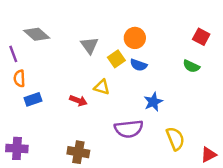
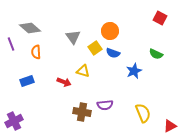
red square: (201, 37) -> (160, 18), moved
orange semicircle: (19, 78) -> (36, 52), moved
blue star: (153, 102) -> (134, 71), moved
purple semicircle: (129, 129) -> (105, 105), size x0.7
purple cross: (17, 148) -> (14, 121), turned -30
brown cross: (78, 152) -> (82, 112), moved

